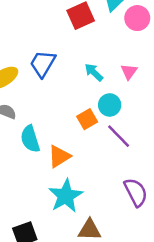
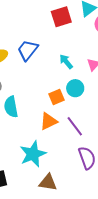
purple line: (119, 136) -> (75, 126), moved
orange triangle: (59, 156) -> (49, 121), moved

